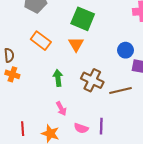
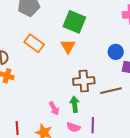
green arrow: (58, 78) -> (75, 104), moved
brown cross: (92, 80) -> (84, 81), turned -30

